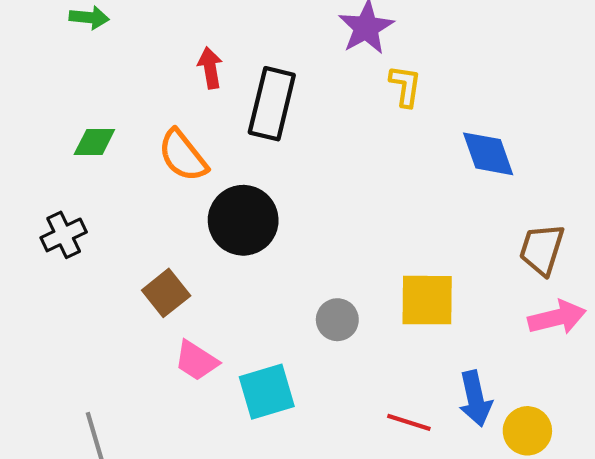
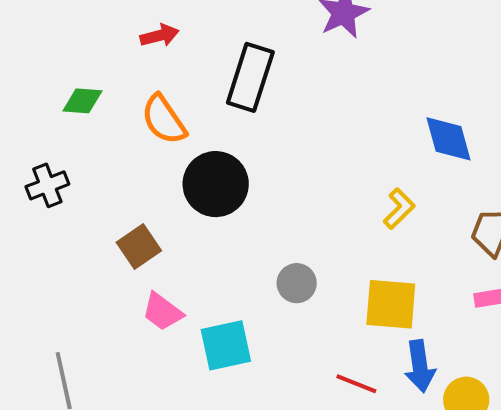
red arrow: (210, 68) -> (160, 35), moved, turned 81
yellow L-shape: (405, 86) -> (399, 209), moved, turned 33
yellow square: (427, 300) -> (391, 304), moved

